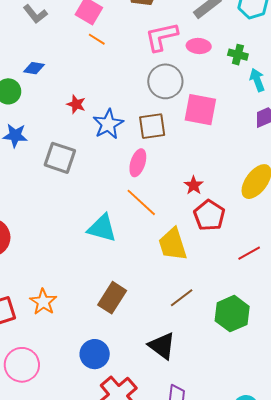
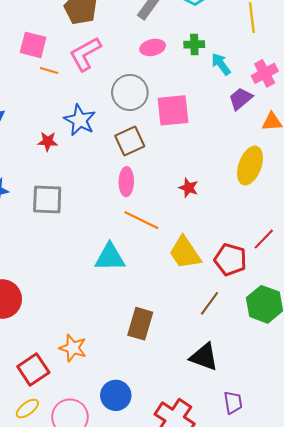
pink L-shape: (161, 37) -> (85, 54), moved
blue star: (108, 124) -> (80, 120), moved
red pentagon: (209, 215) -> (230, 260), moved
blue circle: (95, 354) -> (116, 395), moved

